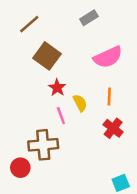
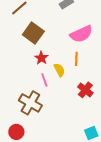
orange line: (109, 97) -> (76, 59), moved
brown cross: (43, 145) -> (30, 103), turned 35
red circle: (20, 168) -> (16, 132), moved

